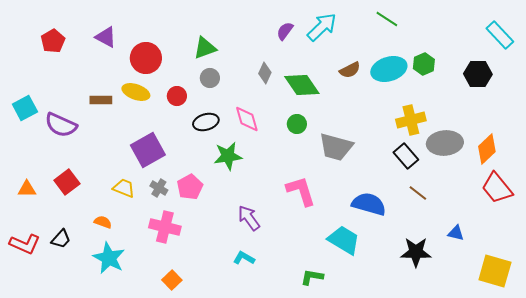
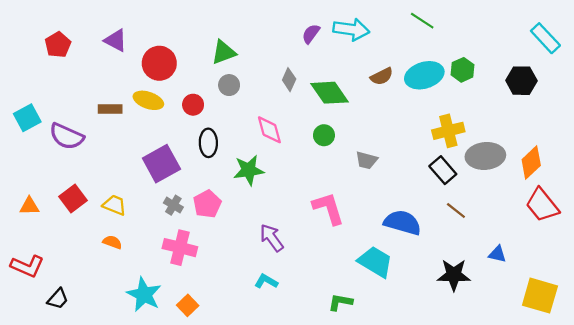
cyan arrow: (322, 27) -> (351, 29), turned 52
black ellipse: (206, 122) -> (208, 143), moved, turned -75
gray trapezoid: (336, 147) -> (367, 160), size x0.6
yellow trapezoid: (124, 188) -> (115, 205), moved
black trapezoid: (61, 239) -> (58, 299), moved
cyan star: (109, 258) -> (144, 294), moved

